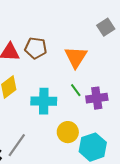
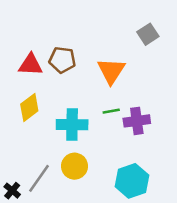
green line: (76, 90) -> (111, 111), turned -64
yellow circle: (68, 132) -> (75, 166), moved

